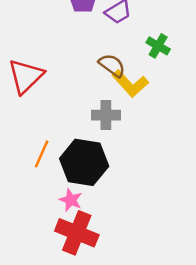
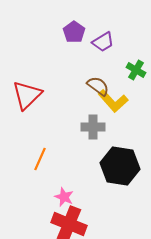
black hexagon: (84, 162) -> (120, 166), moved

